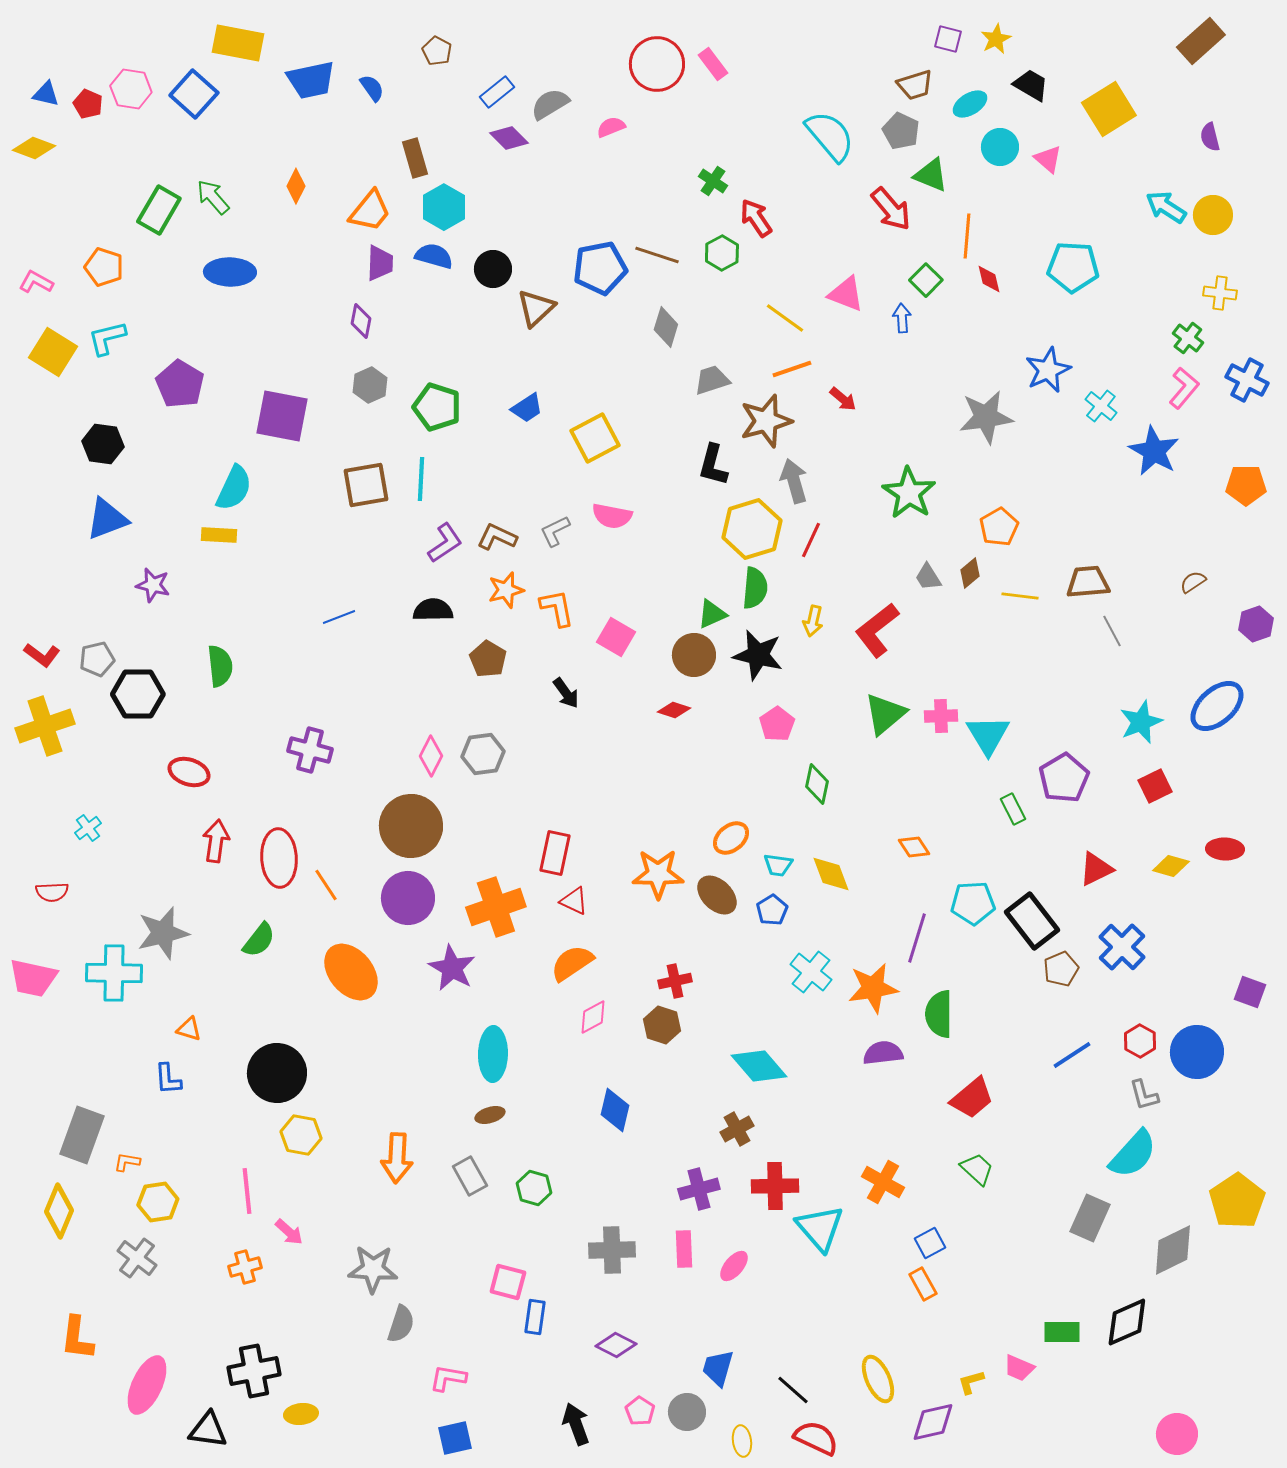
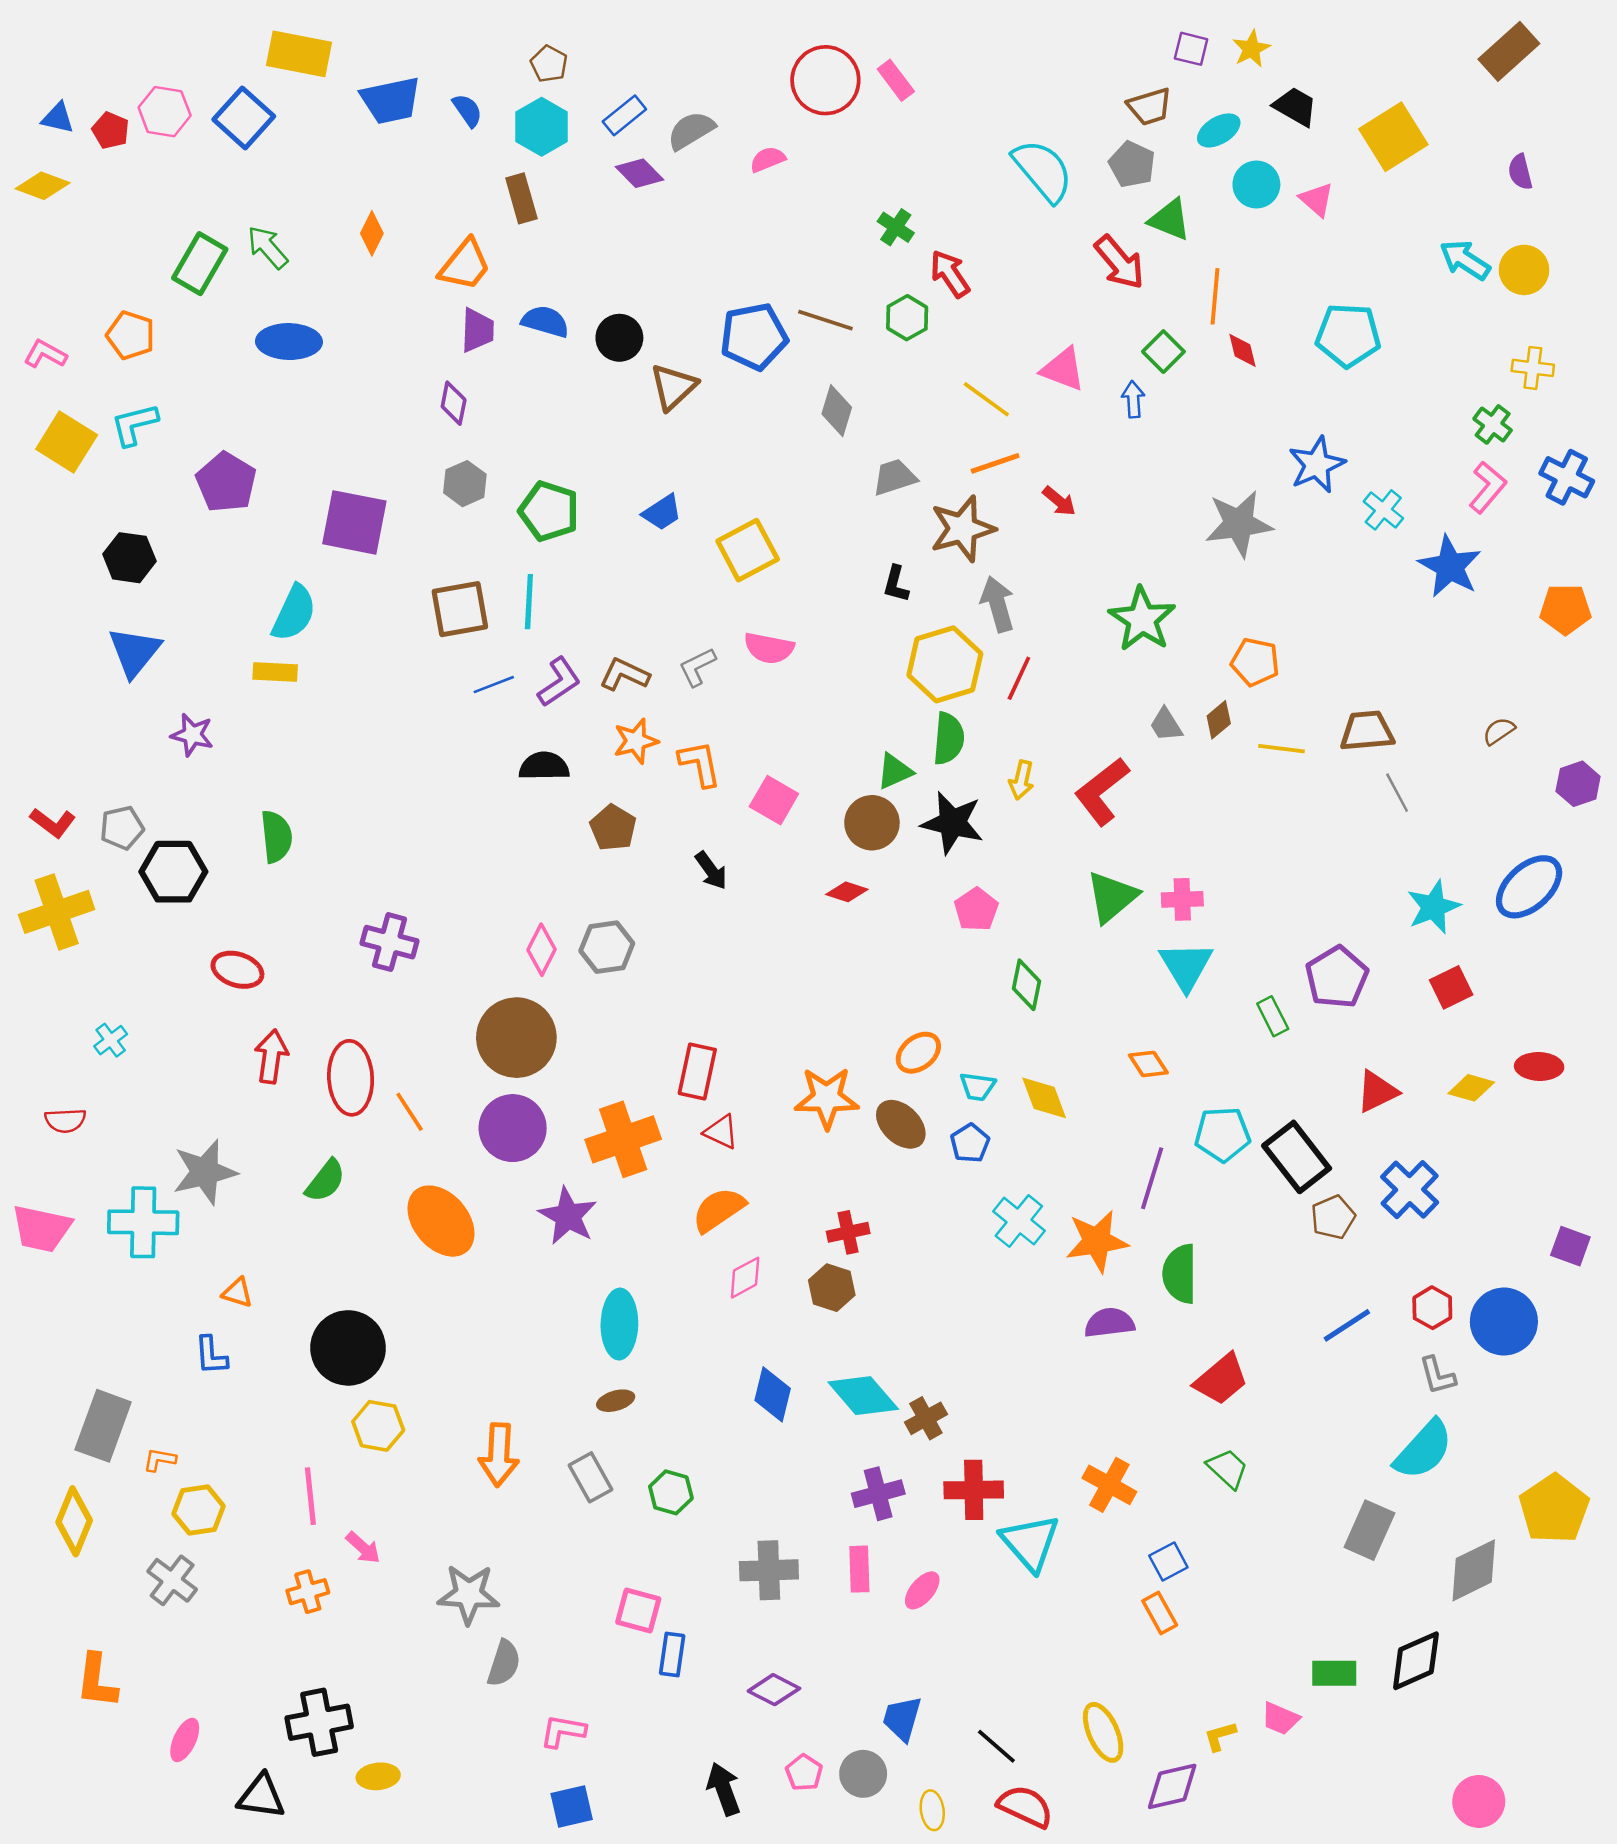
cyan hexagon: (444, 207) -> (542, 127), moved
black L-shape: (713, 465) -> (896, 584), size x0.7
blue triangle: (107, 519) -> (134, 652), turned -30
orange pentagon: (999, 527) -> (1255, 662), turned -30
blue line: (339, 617) -> (494, 685), moved
cyan triangle: (988, 735) -> (1186, 966), moved
cyan diamond: (759, 1066) -> (863, 1396), moved
pink ellipse: (147, 1385) -> (185, 1740), size x0.6

